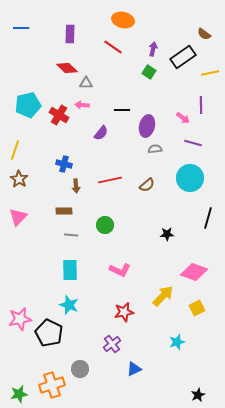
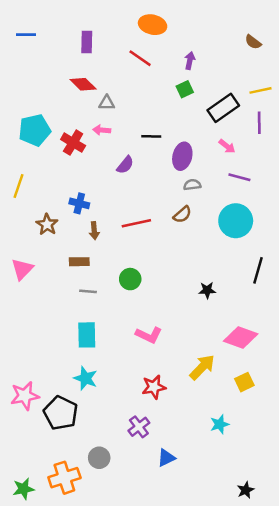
black rectangle: (183, 57) -> (223, 108), moved
green square: (149, 72) -> (185, 89), turned 32
purple line: (201, 105) -> (259, 123), moved
brown star: (19, 179) -> (47, 224), moved
brown semicircle: (147, 185) -> (182, 215), moved

